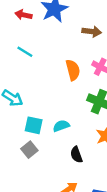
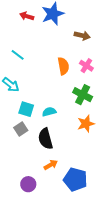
cyan line: (25, 52) -> (18, 55), moved
black semicircle: (76, 155) -> (45, 139), moved, size x1.5

